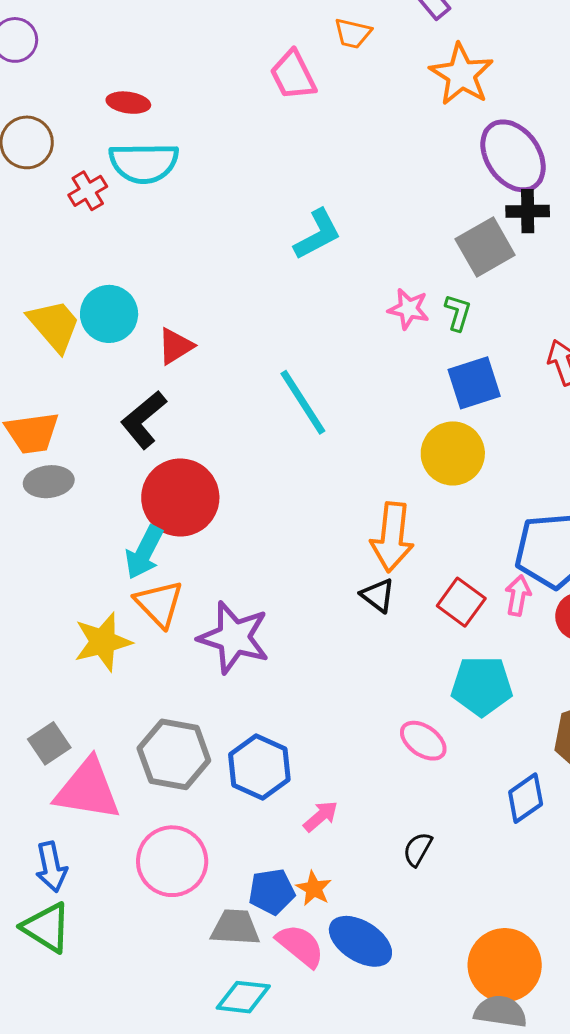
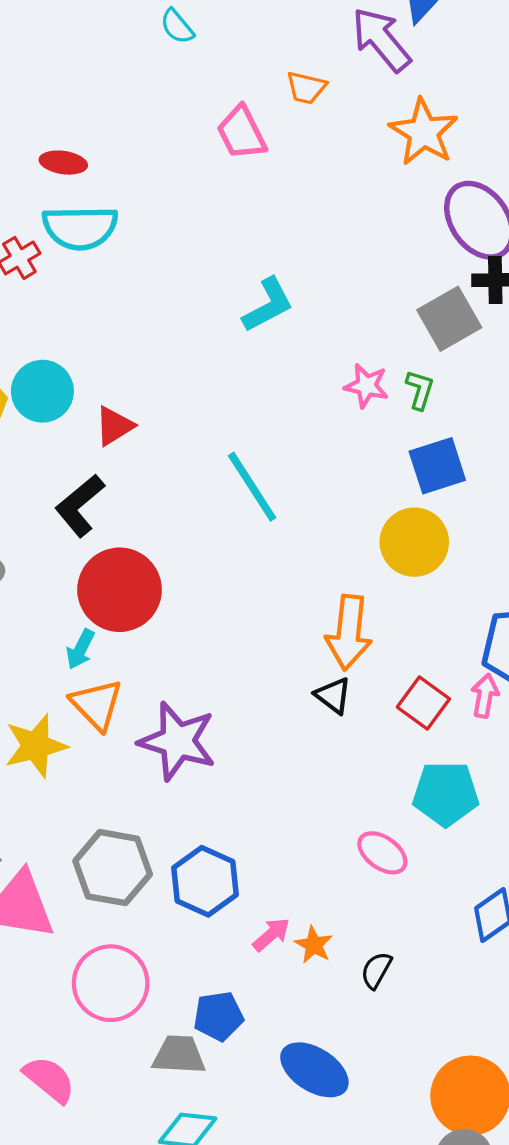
cyan arrow: (144, 552) -> (80, 649), size x0.7
orange star: (314, 888) -> (314, 945), moved
pink semicircle: (300, 946) -> (49, 1079), moved

